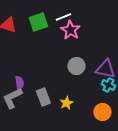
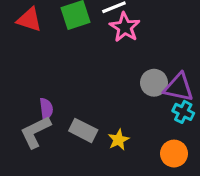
gray circle: (76, 66) -> (154, 83), moved
gray rectangle: (43, 97) -> (83, 130), turned -42

